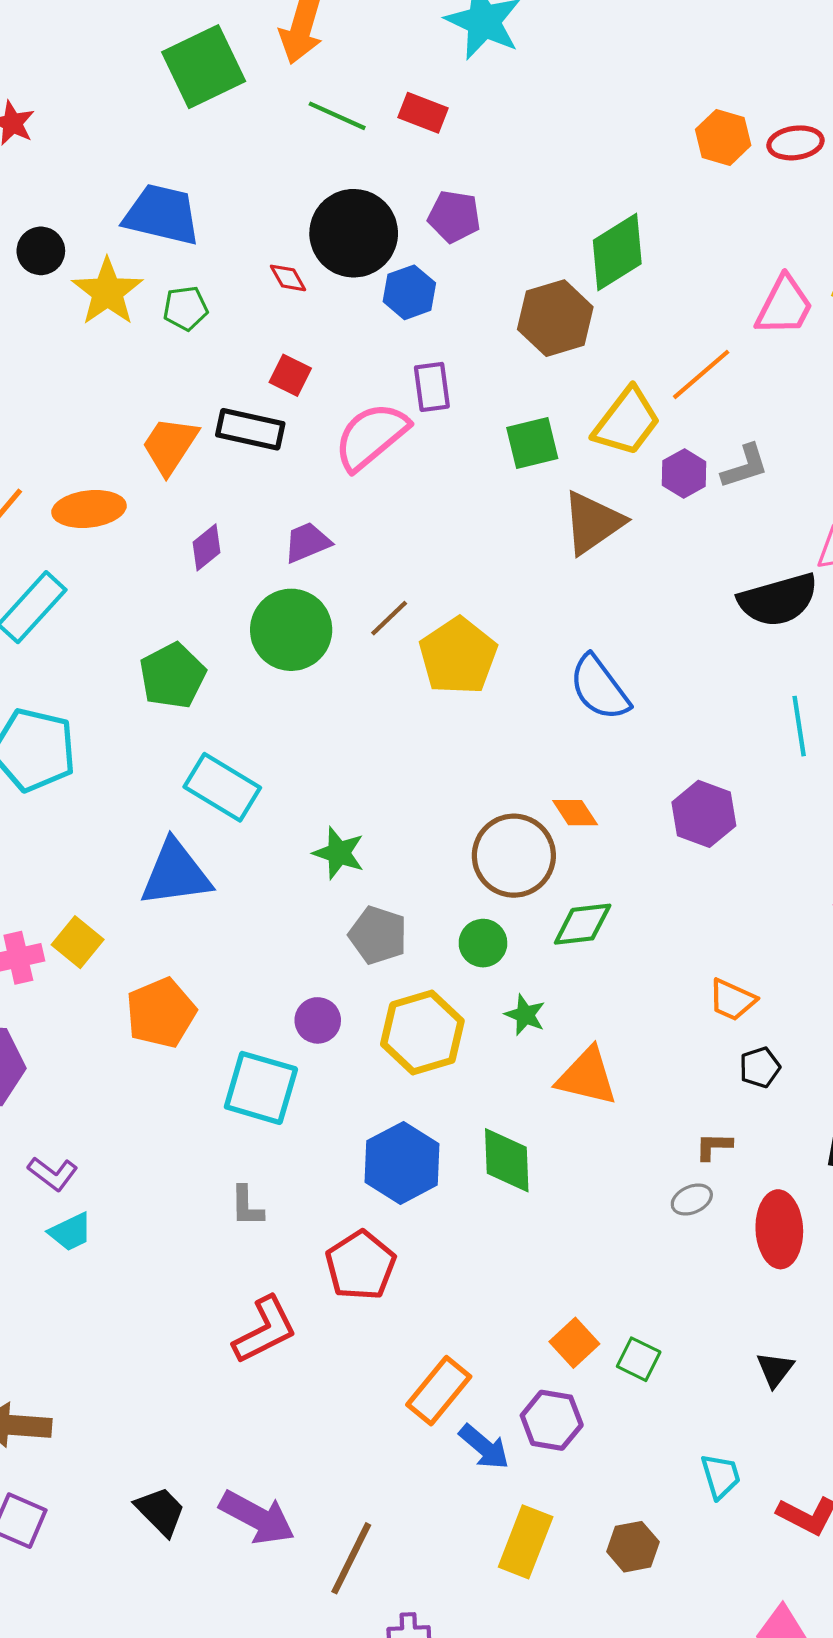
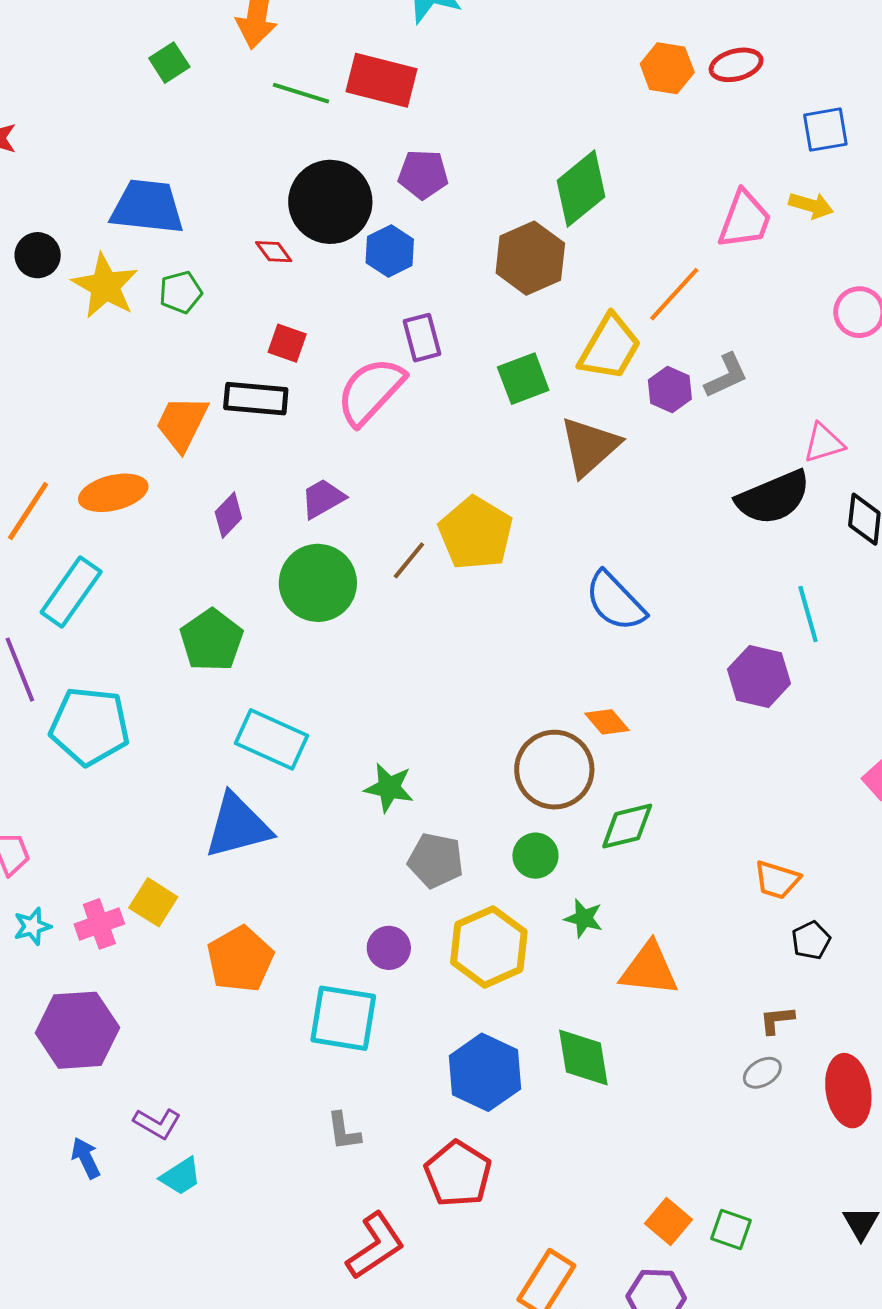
green square: (204, 67) -> (169, 63), size x0.5
red rectangle: (423, 113) -> (381, 80), size x1.5
yellow pentagon: (458, 656) -> (476, 533), moved
purple hexagon: (704, 814) -> (759, 676), moved

